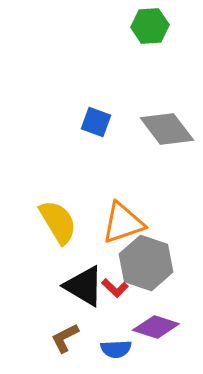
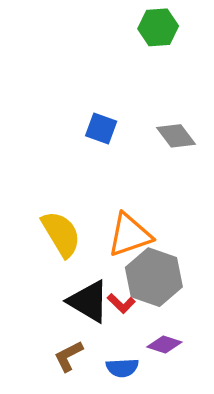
gray diamond: (167, 129) -> (176, 136), size x0.7
purple diamond: (156, 327) -> (164, 345), size x0.7

